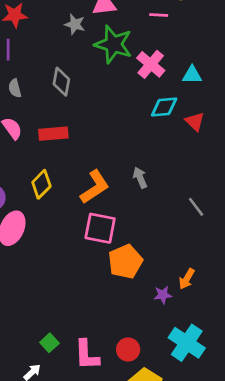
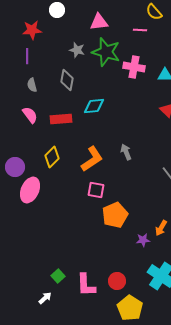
gray star: (75, 24) -> (77, 50), moved
pink cross: (151, 64) -> (134, 67), turned -30
cyan diamond: (164, 107) -> (94, 106), moved
pink square: (100, 228) -> (96, 190), size x0.7

